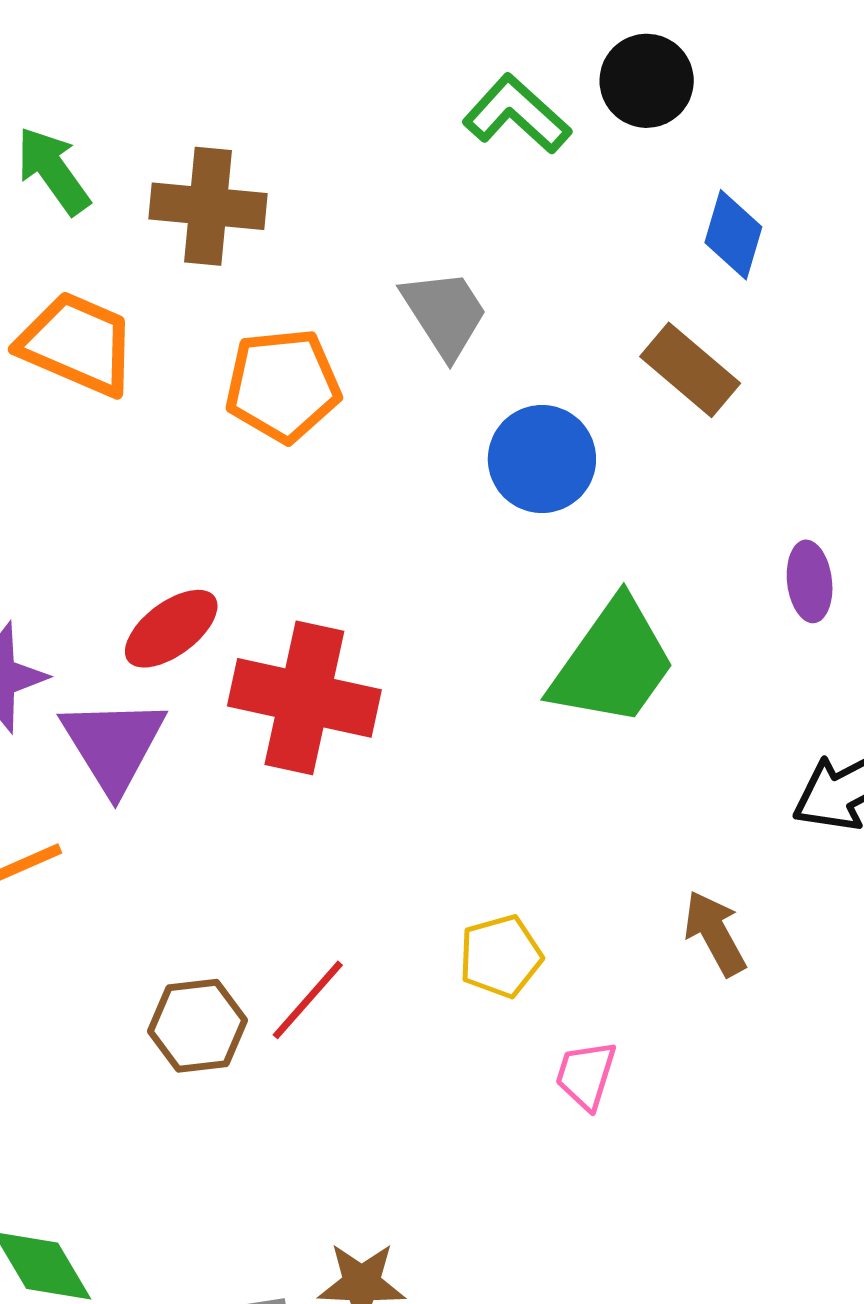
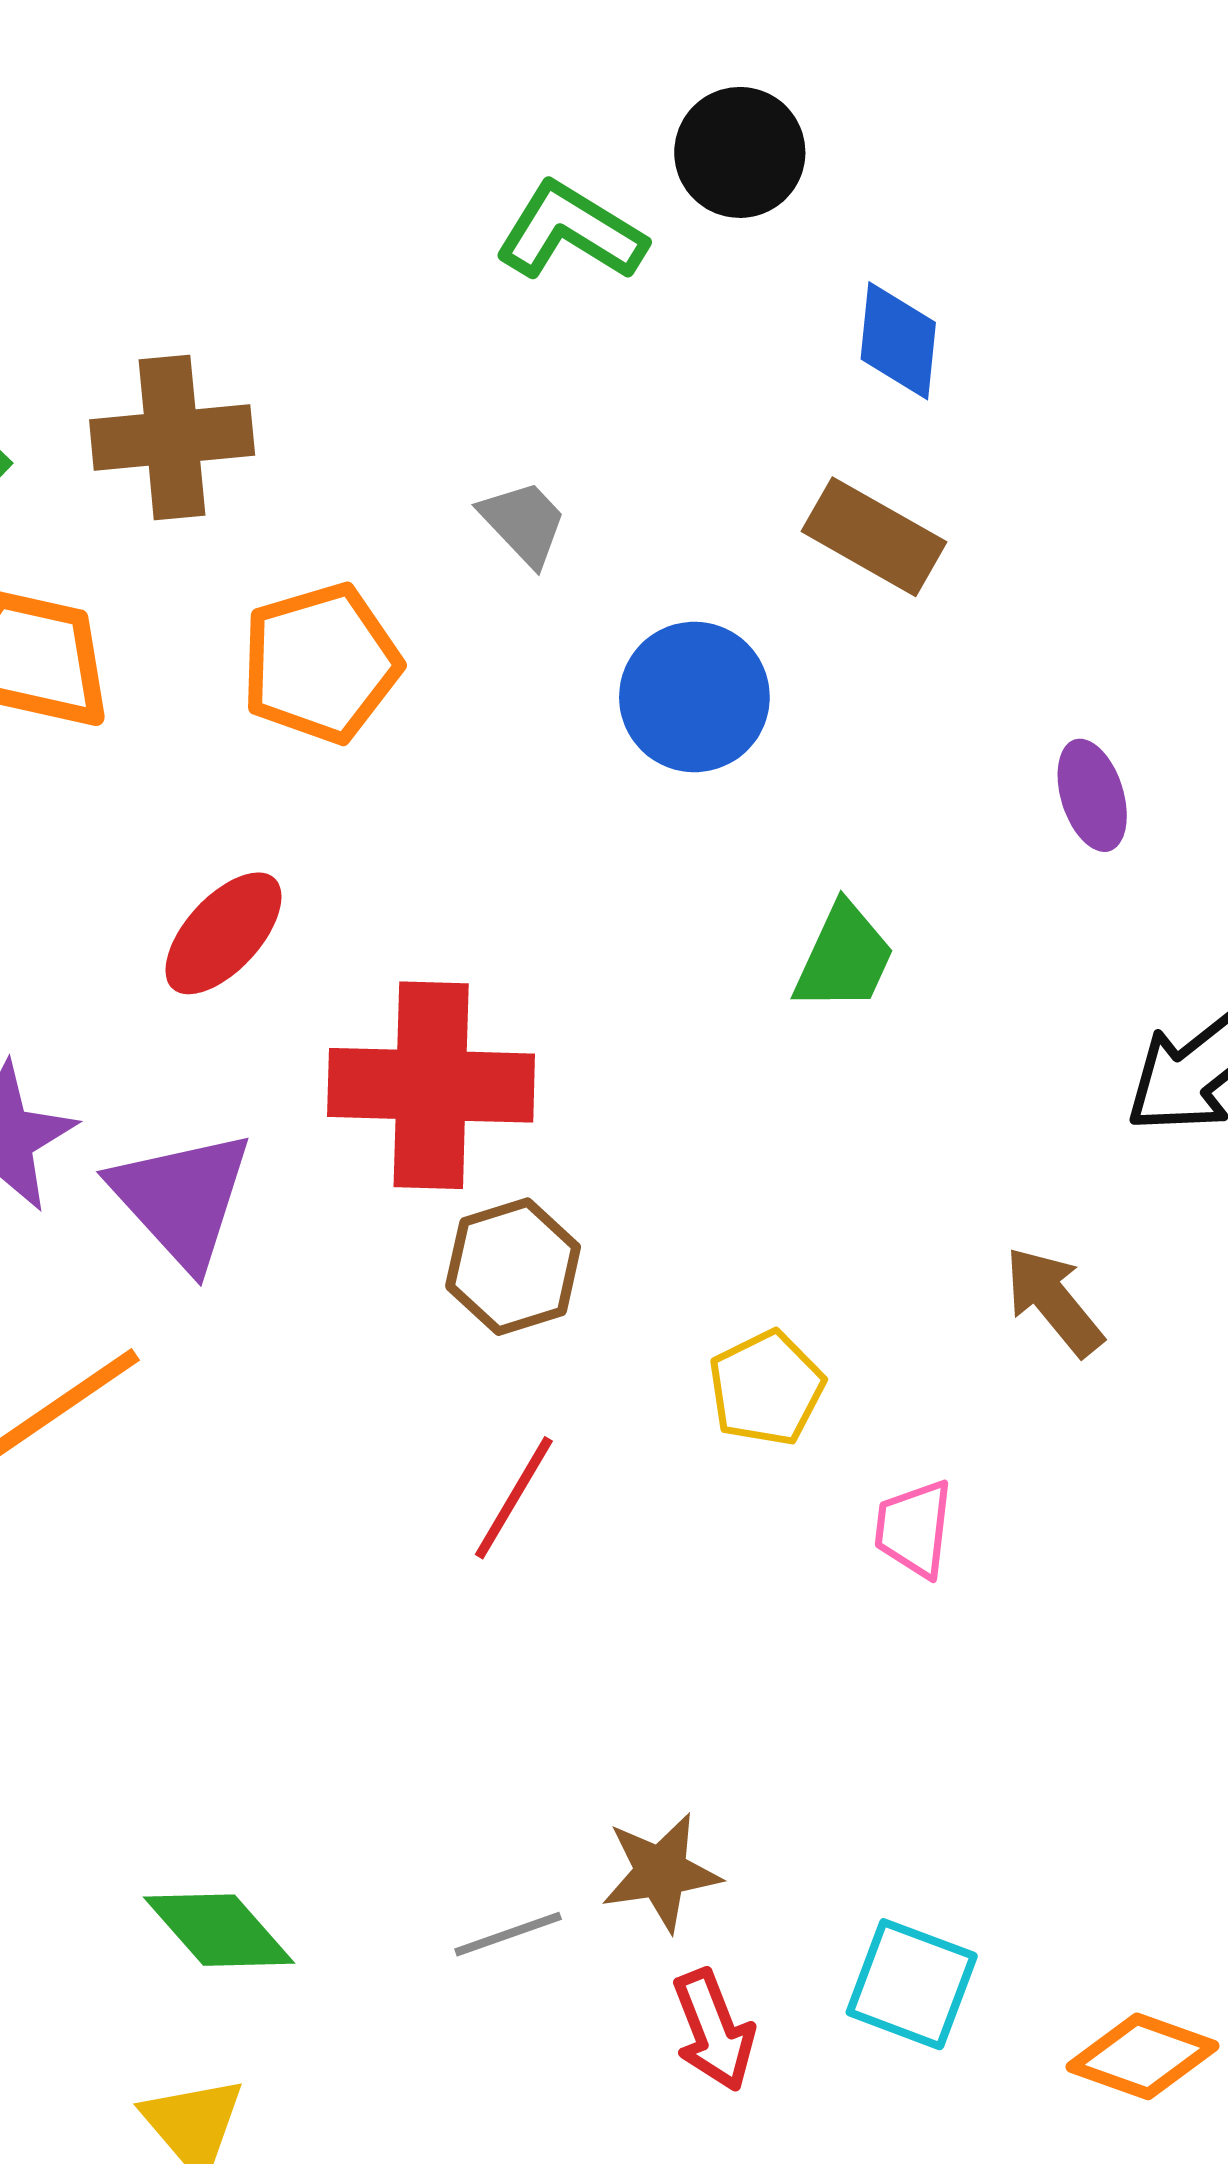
gray trapezoid: (445, 313) -> (524, 523), size x0.7
red ellipse: (171, 629) -> (223, 933), moved
green trapezoid: (613, 663) -> (844, 958), size x0.6
brown hexagon: (198, 1026) -> (513, 1267), moved

